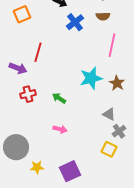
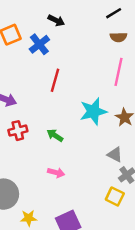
brown semicircle: (103, 16) -> (118, 37), moved
blue cross: (75, 22) -> (39, 44), moved
red line: (38, 52) -> (55, 80), moved

